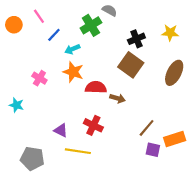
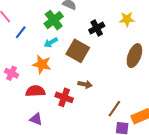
cyan arrow: (72, 49) -> (51, 42), moved
brown square: (131, 65) -> (78, 51), moved
red semicircle: (96, 87) -> (35, 91), moved
red cross: (93, 125) -> (64, 97), moved

